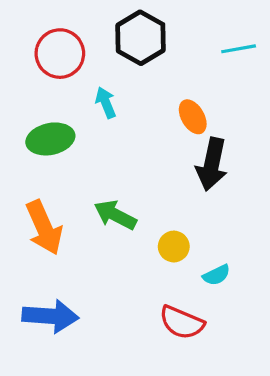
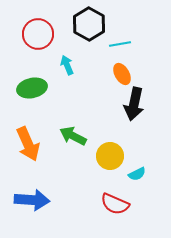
cyan line: (239, 49) -> (120, 44), moved
yellow circle: (174, 247) -> (110, 156), size x1.4

